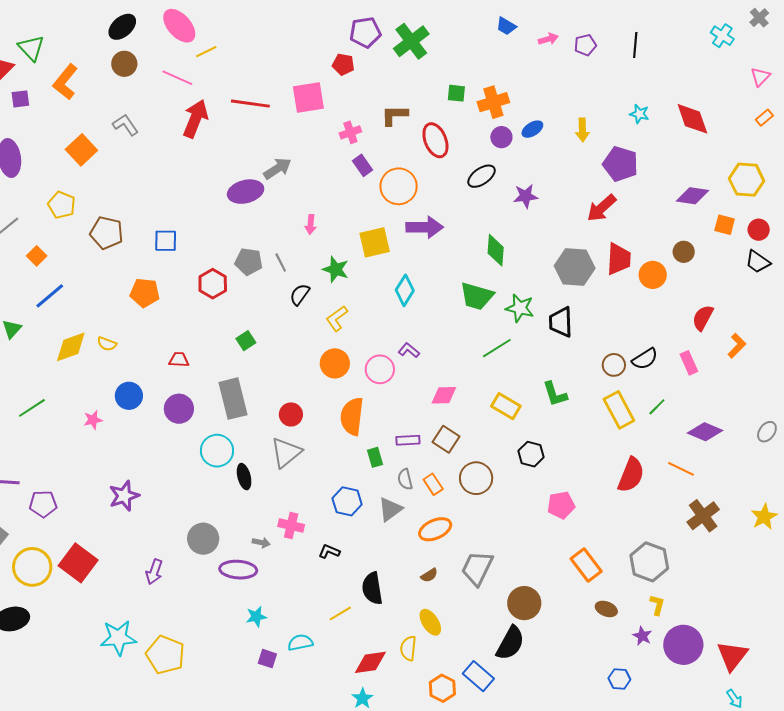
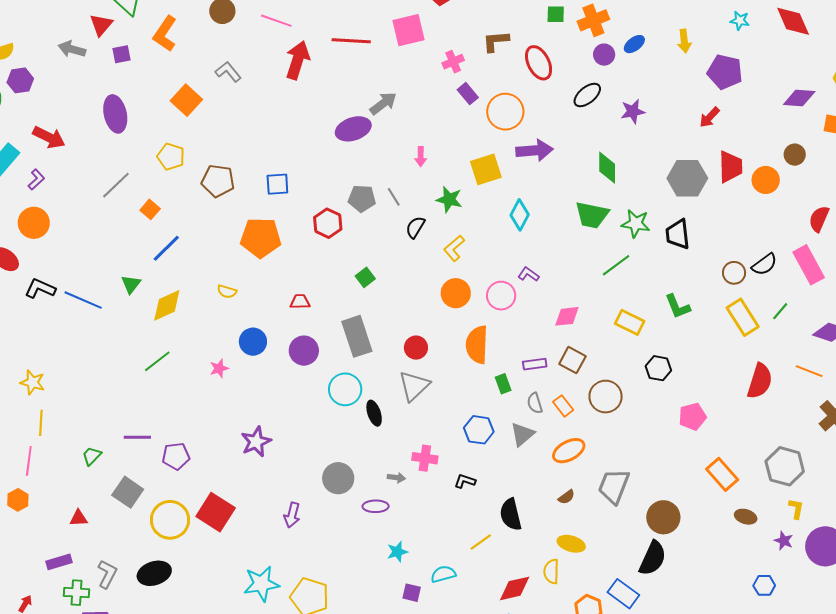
red arrow: (602, 208) -> (709, 117), size x0.7
orange pentagon: (145, 293) -> (261, 238), size x1.4
yellow diamond: (71, 347) -> (167, 305), moved
pink rectangle: (689, 363) -> (809, 265), size x1.6
purple ellipse: (238, 570) -> (376, 506), size x0.7
yellow ellipse: (430, 622) -> (571, 544), turned -36

